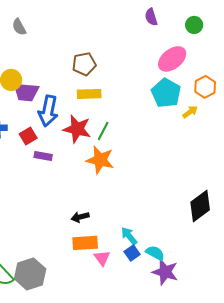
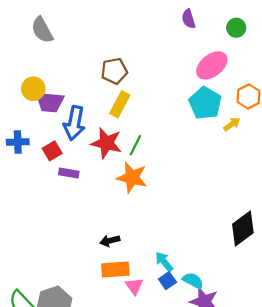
gray semicircle: (19, 27) -> (42, 30), size x1.4
yellow rectangle: (89, 94) -> (120, 104), turned -60

